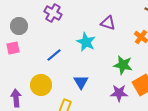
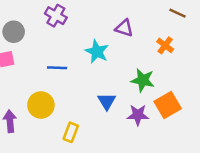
blue line: (54, 55) -> (57, 68), turned 42
blue triangle: (81, 82) -> (107, 101), moved

